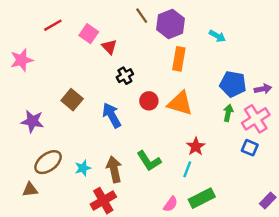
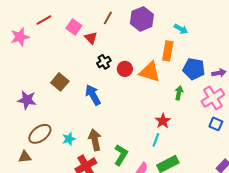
brown line: (142, 16) -> (108, 18), moved, turned 64
orange rectangle: (179, 59) -> (168, 51), moved
pink star: (22, 60) -> (20, 37), moved
red circle: (149, 101) -> (125, 69), moved
orange triangle: (180, 103) -> (150, 72), moved
green arrow: (228, 113) -> (179, 93), moved
blue square: (250, 148) -> (216, 124), moved
green L-shape: (149, 161) -> (121, 155), moved, turned -115

